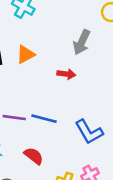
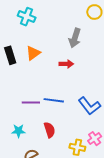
red semicircle: (34, 156) -> (50, 130), turned 42

